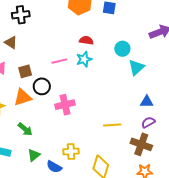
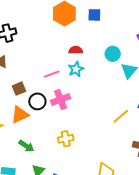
pink cross: (65, 105) -> (61, 100), moved
yellow line: (112, 125) -> (121, 116), moved, turned -30
yellow cross: (71, 151) -> (66, 139), moved

